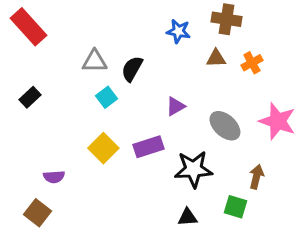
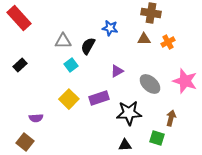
blue star: (178, 31) -> (110, 28), moved

